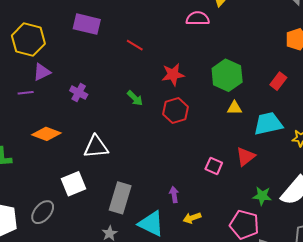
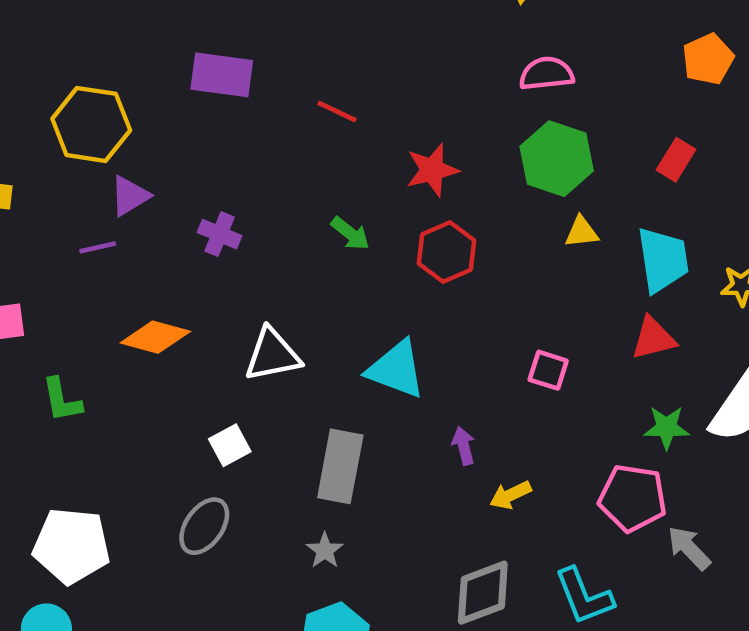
pink semicircle: (198, 18) -> (546, 74), moved
cyan trapezoid: (268, 124) -> (663, 260), turned 100
red triangle: (245, 157) -> (653, 338), moved, turned 30
white square: (73, 184) -> (230, 445), size x0.7
gray ellipse: (43, 212) -> (204, 526), moved
cyan triangle: (151, 224) -> (396, 369), moved

